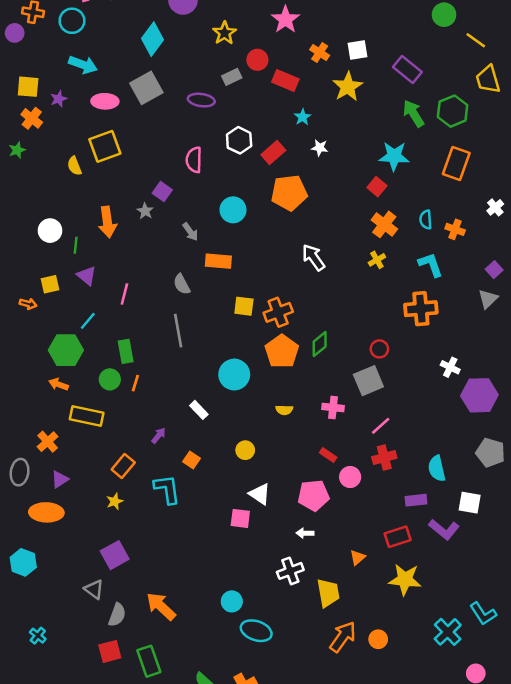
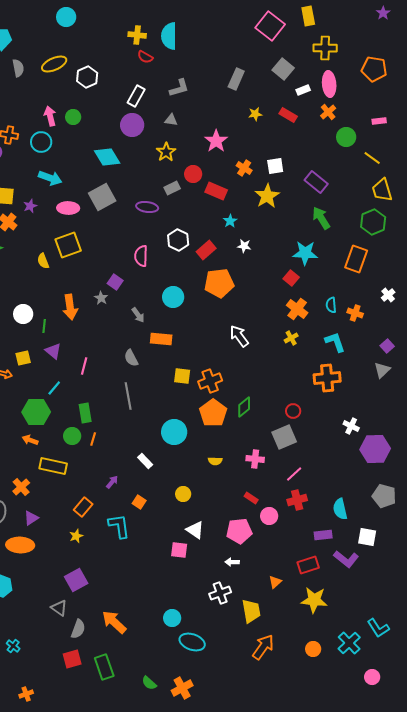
cyan diamond: (152, 39) -> (107, 157), turned -68
green hexagon: (453, 111) -> (373, 222), moved
orange circle: (378, 639) -> (313, 649), moved

